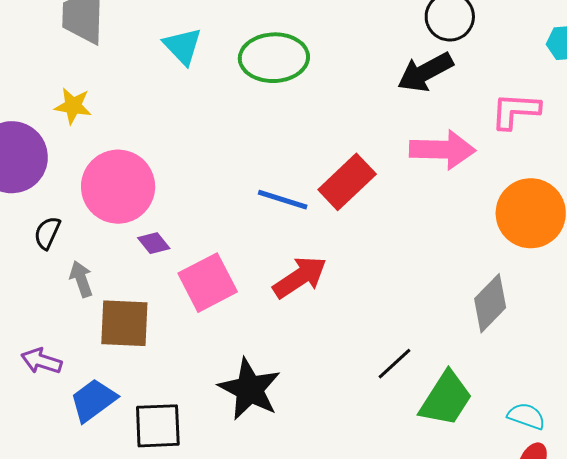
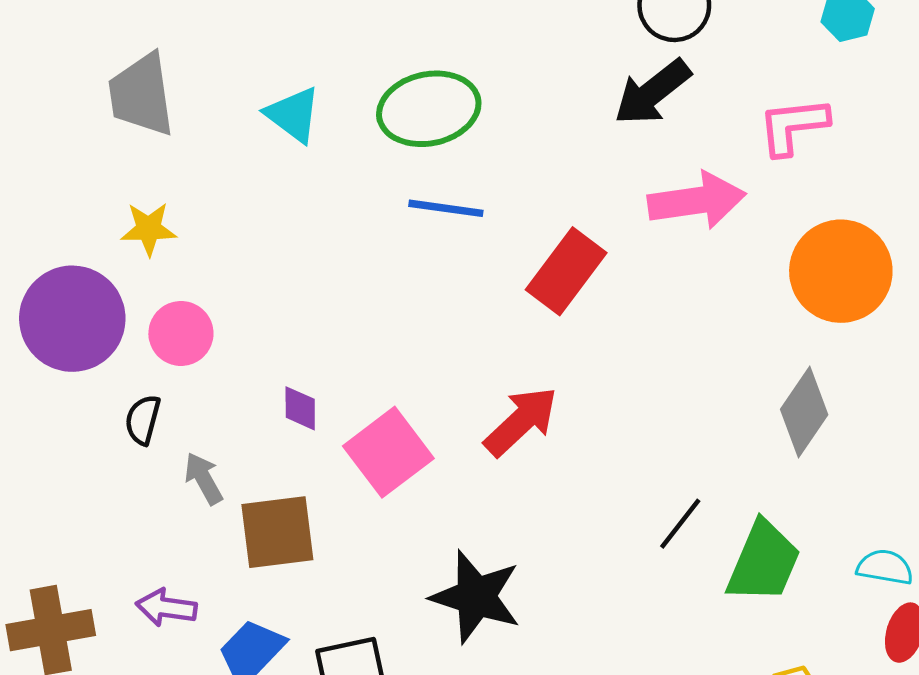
pink circle: (118, 187) -> (181, 333), moved, size x0.6
blue line: (283, 200) -> (446, 208), moved
purple diamond: (154, 243) -> (300, 408), turned 48

